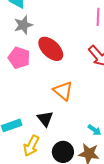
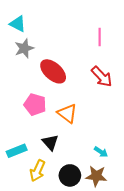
pink pentagon: (19, 58) -> (35, 104), moved

